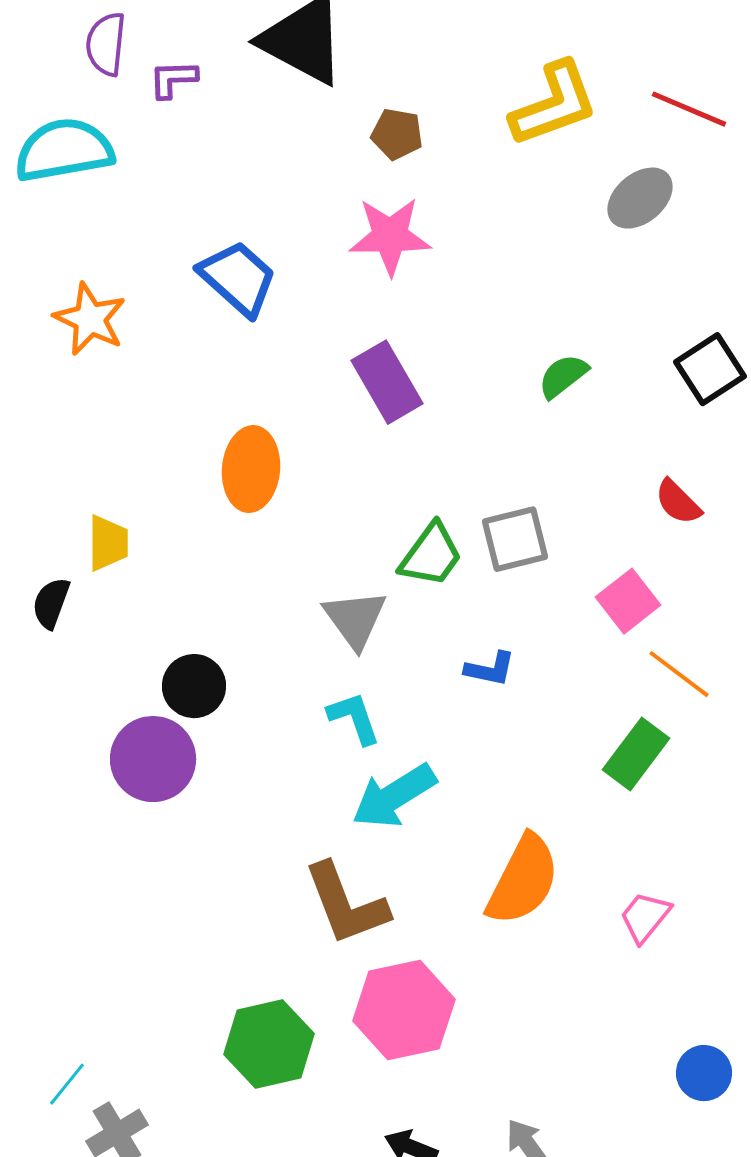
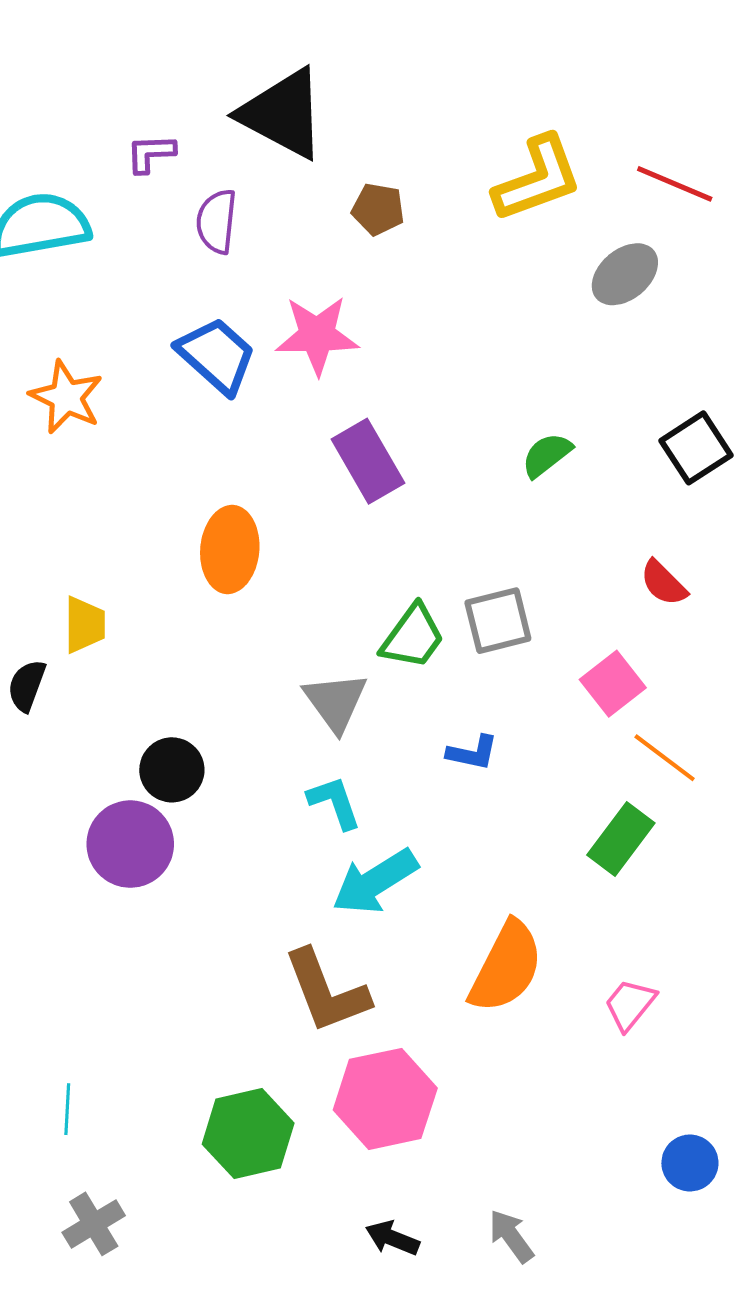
purple semicircle: (106, 44) -> (217, 221), moved
pink star: (390, 236) -> (317, 335), moved
cyan line: (67, 1084) -> (67, 1109), moved, turned -36

